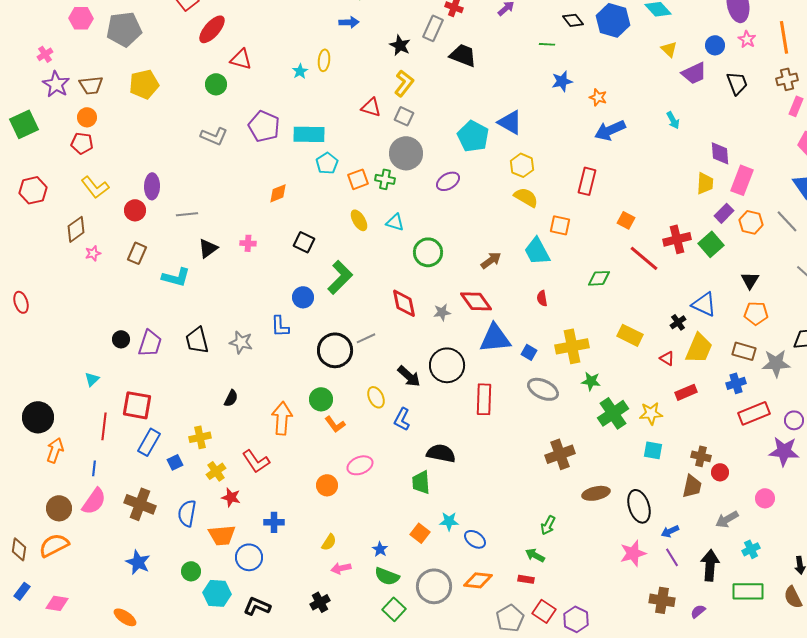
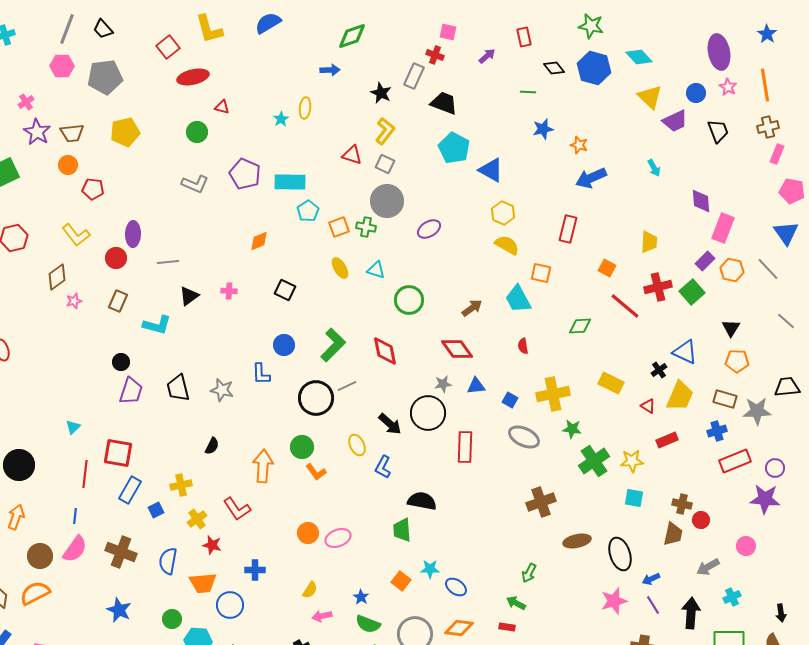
red ellipse: (212, 29) -> (193, 77), turned 36
yellow triangle: (669, 49) -> (650, 97), size x1.5
red triangle: (241, 59) -> (222, 107), size x0.7
cyan pentagon: (473, 136) -> (454, 148), moved
red pentagon: (82, 143) -> (93, 189), moved
yellow trapezoid: (705, 183) -> (649, 242), moved
green L-shape: (340, 277) -> (333, 345), moved
gray star: (442, 312) -> (443, 384), moved
blue triangle: (495, 338) -> (476, 386), size x0.6
black circle: (121, 339) -> (121, 362), moved
orange arrow: (55, 450) -> (16, 517), moved
pink ellipse: (360, 465) -> (338, 538), moved

